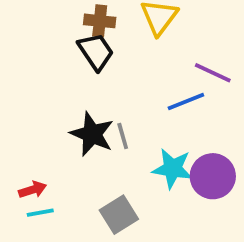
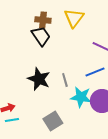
blue line: (186, 101) -> (95, 72), moved
gray line: (123, 136) -> (65, 80), moved

